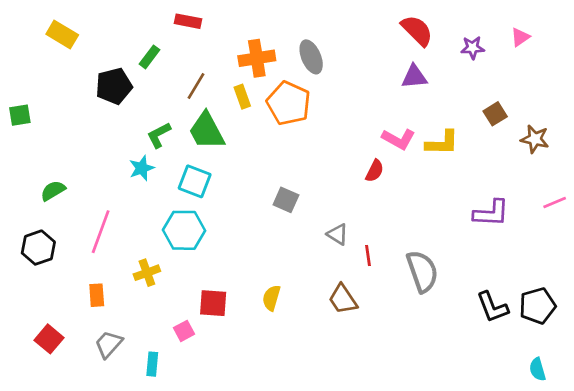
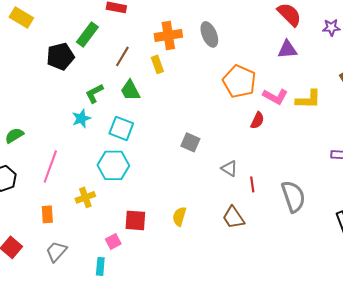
green rectangle: (150, 57) -> (87, 34), size x1.4
orange pentagon: (289, 103) -> (239, 81), moved
green trapezoid: (207, 131) -> (130, 90), size x0.7
cyan rectangle: (152, 364) -> (100, 266), moved

